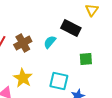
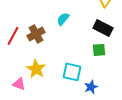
black rectangle: (71, 28) -> (103, 28), moved
cyan semicircle: (50, 42) -> (63, 19), moved

